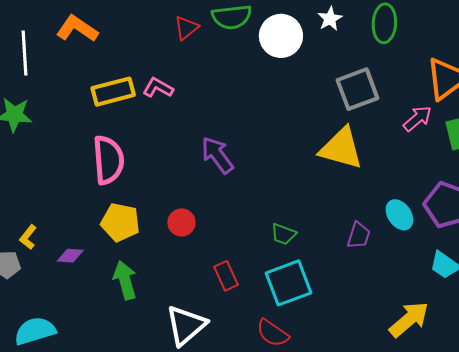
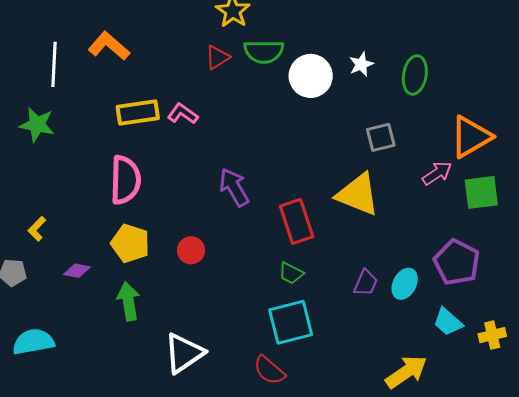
gray square: (357, 89) -> (381, 137), size x0.7
cyan ellipse: (399, 215) -> (405, 284), moved, turned 56
yellow L-shape: (28, 237) -> (37, 229), moved
red rectangle: (226, 276) -> (297, 221), moved, size x1.5

